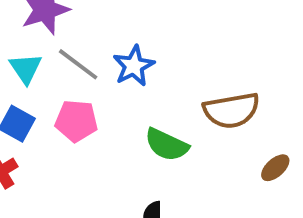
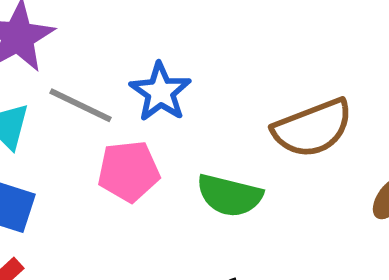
pink pentagon: (76, 121) -> (129, 171), moved

